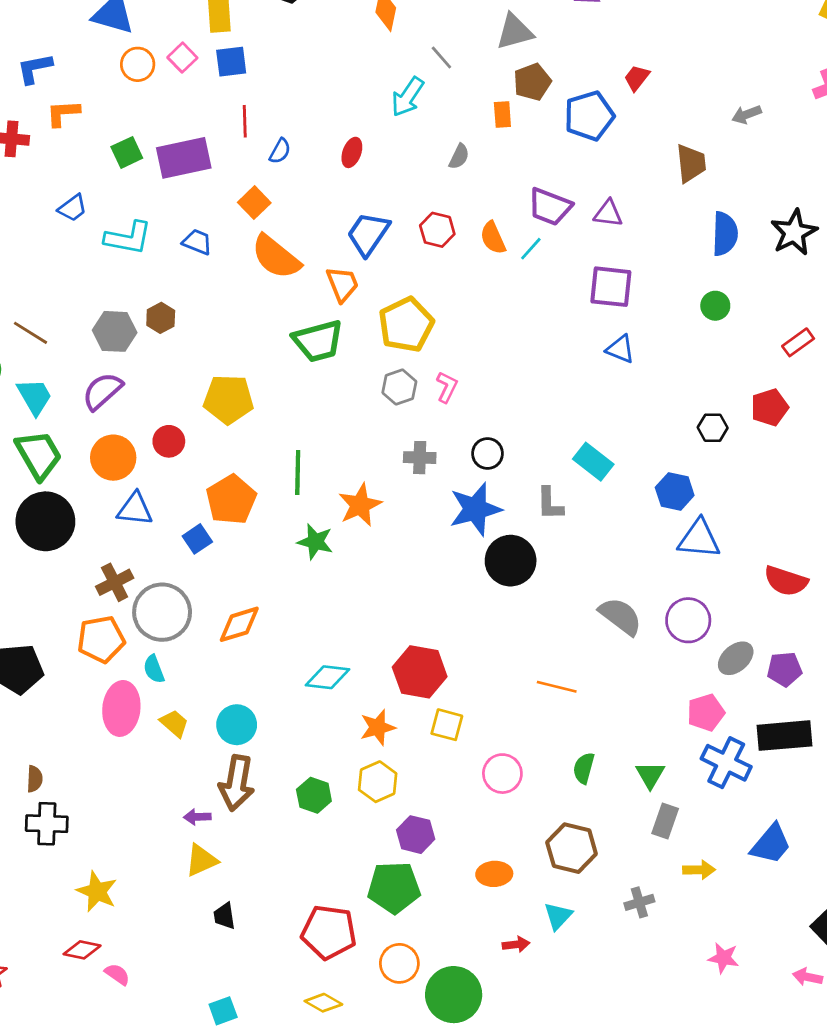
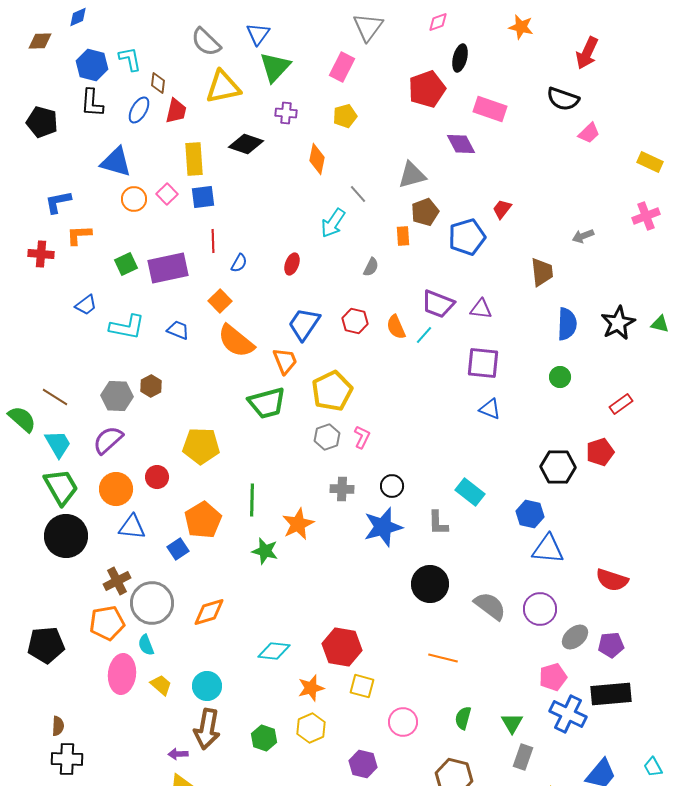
black hexagon: (713, 428) -> (558, 467), size x1.6
black circle: (511, 561) -> (430, 584), moved
purple hexagon: (416, 835) -> (363, 764), moved

